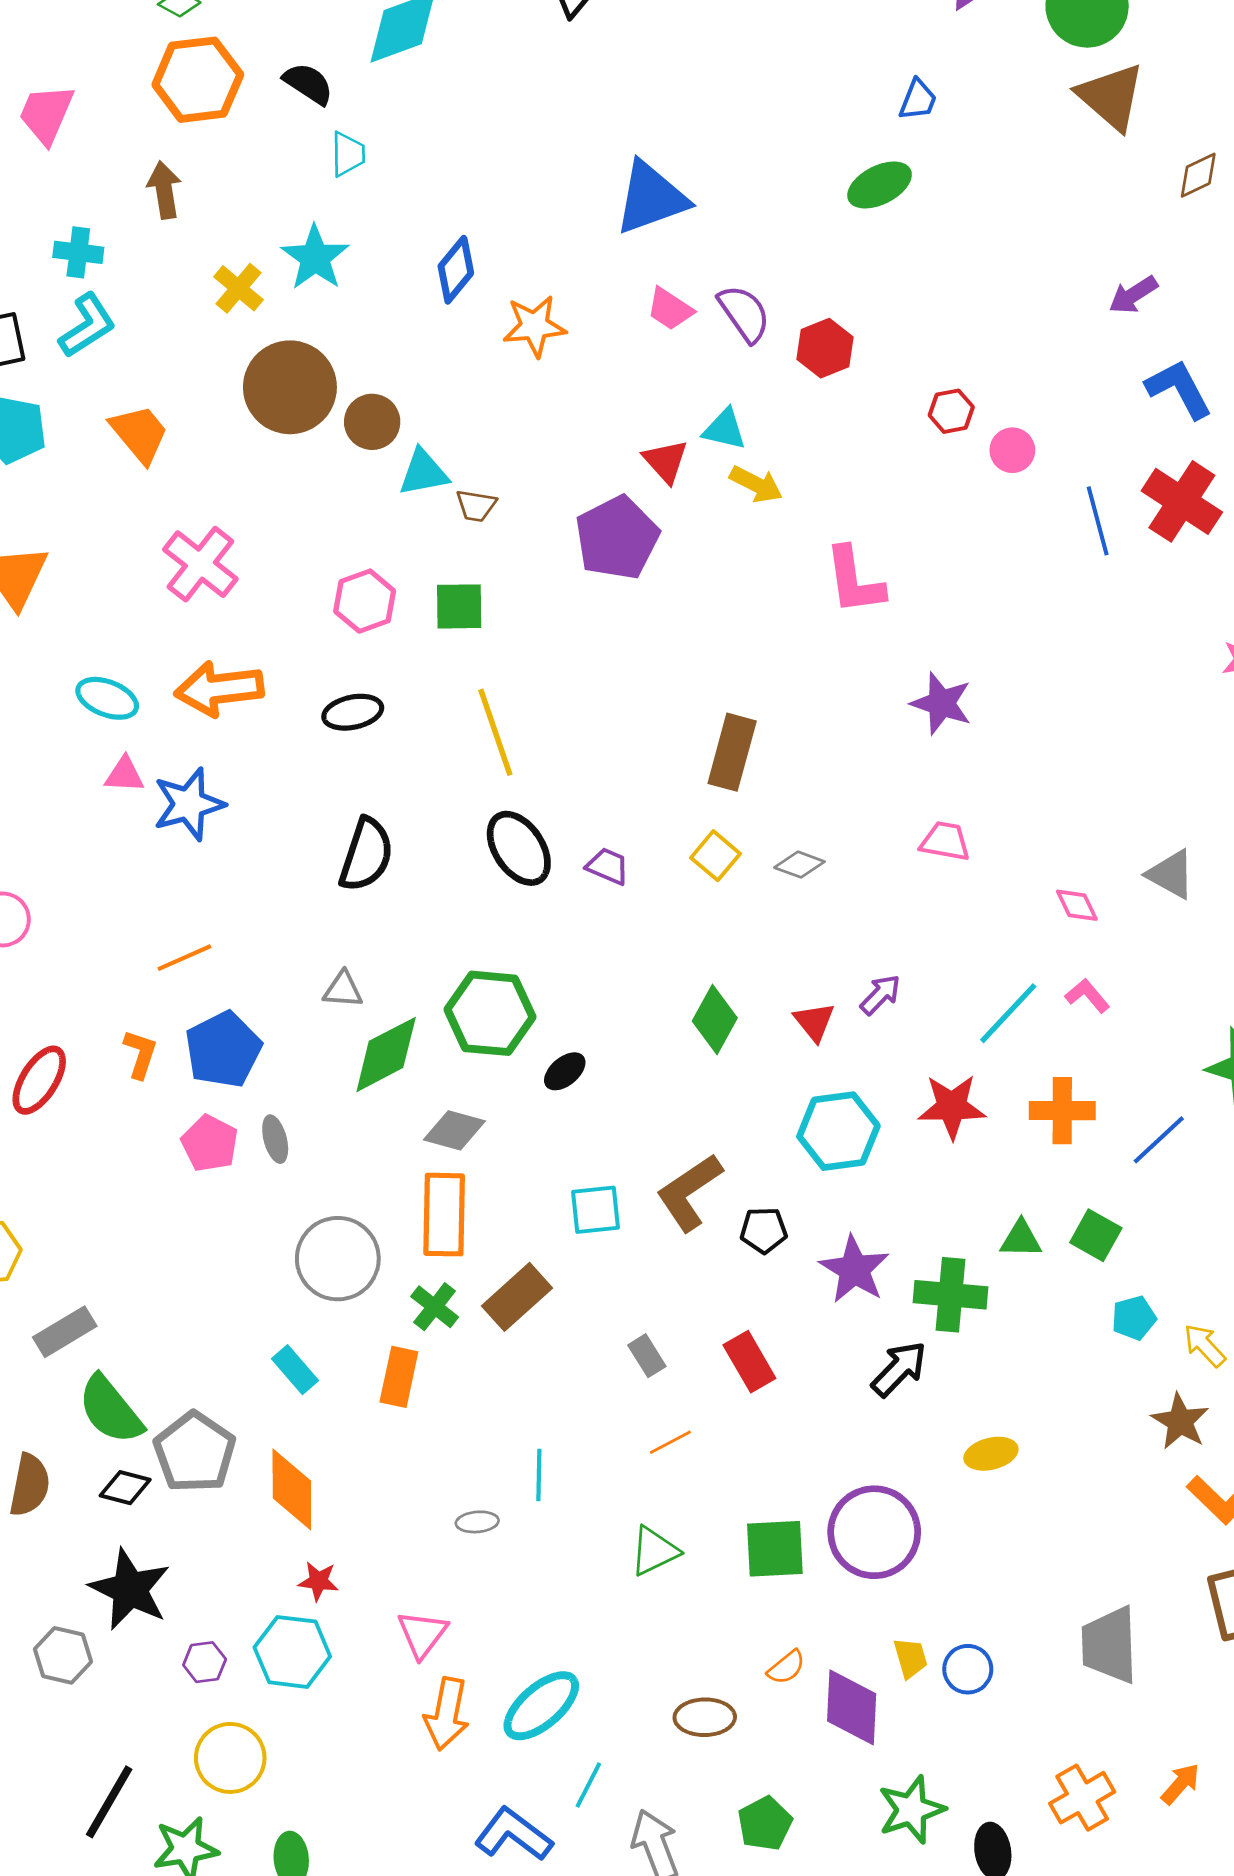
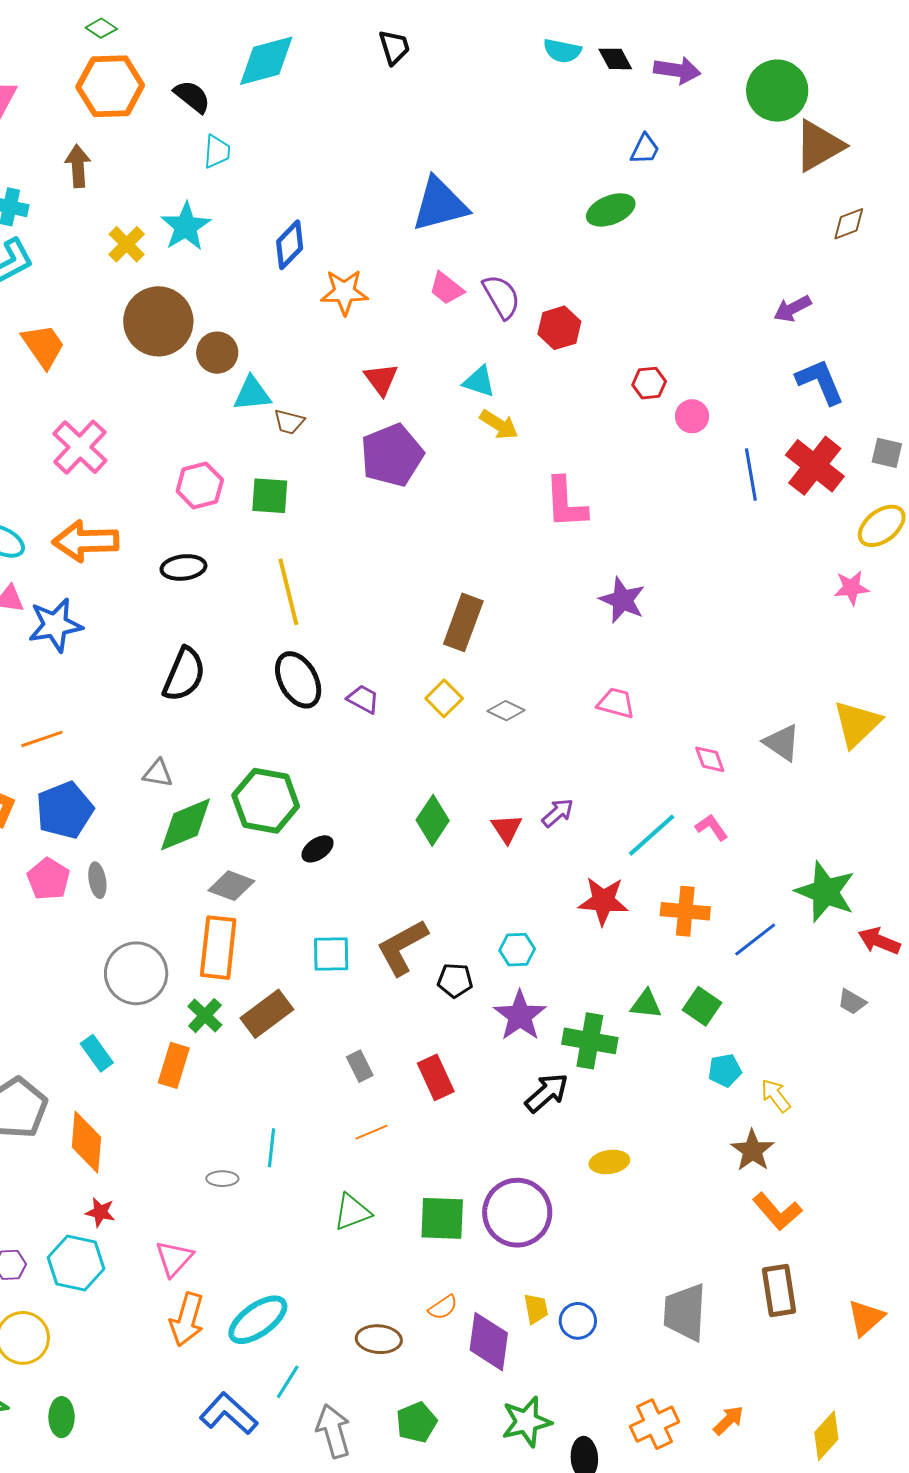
brown triangle: (1111, 97) -> (819, 146), moved, turned 44
red triangle: (666, 461) -> (381, 379), moved
cyan hexagon: (838, 1131) -> (517, 950), moved, size x0.6

